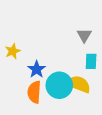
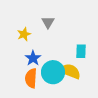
gray triangle: (84, 35) -> (48, 22), moved
yellow star: (13, 51) -> (24, 34), moved

